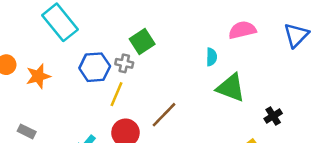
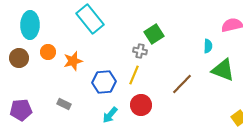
blue hexagon: (95, 67) -> (104, 82), moved
brown line: (164, 115) -> (182, 84), moved

